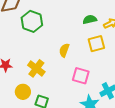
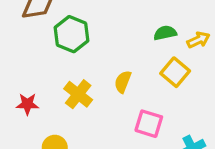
yellow square: (96, 44) -> (175, 72), turned -36
yellow cross: (36, 68) -> (78, 94), moved

